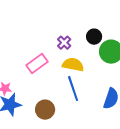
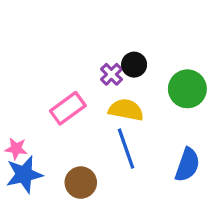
black circle: (94, 37) -> (134, 65), moved

